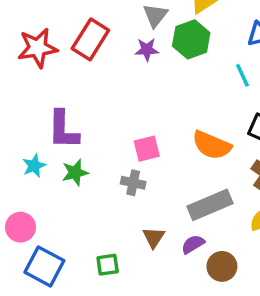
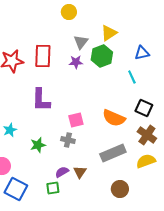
red rectangle: (90, 39) -> (43, 56), turned -30
purple L-shape: (63, 130) -> (41, 100), moved
green star: (75, 173) -> (38, 145), moved
purple semicircle: (193, 244) -> (62, 172), moved

